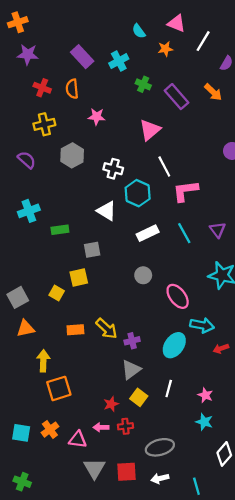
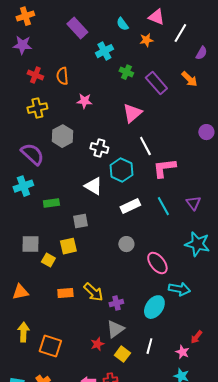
orange cross: (18, 22) -> (25, 16), moved
purple rectangle: (82, 57) -> (77, 28), moved
purple semicircle: (27, 160) -> (32, 154), moved, size x1.4
gray square: (18, 297) -> (30, 244), moved, turned 30
red arrow: (221, 349) -> (196, 337), moved, turned -32
yellow arrow: (43, 361) -> (23, 332), moved
orange square: (59, 388) -> (50, 346), turned 35
red star: (111, 404) -> (97, 344), moved

